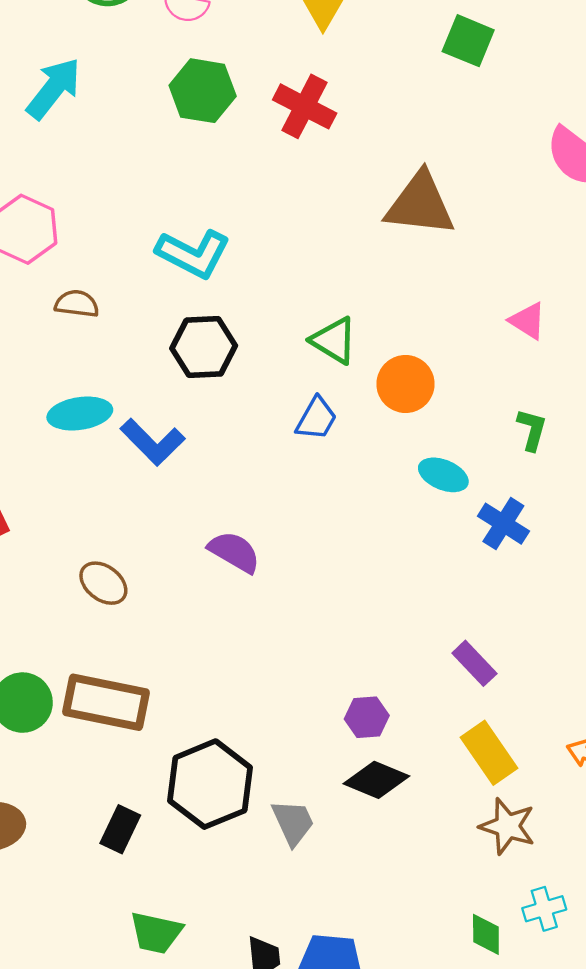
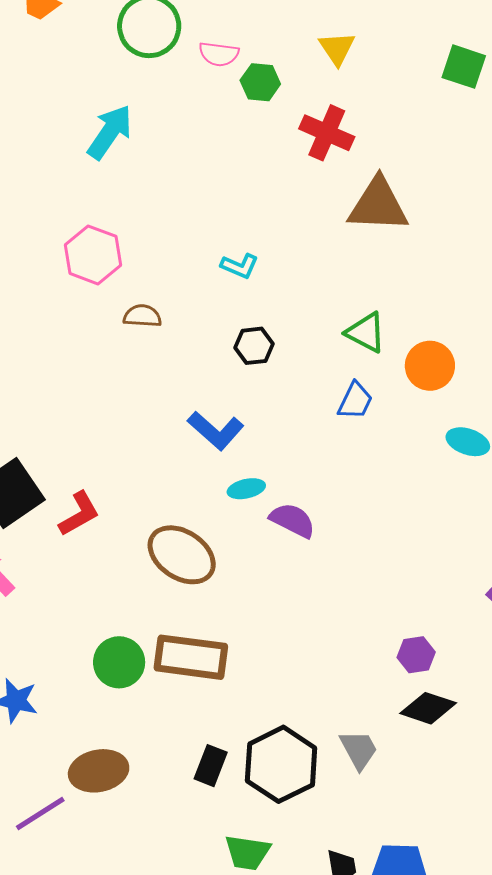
green hexagon: (203, 91) -> (260, 82), moved, size x0.7
brown triangle: (420, 204) -> (378, 205), moved
cyan L-shape: (193, 254) -> (240, 266), size x0.6
black hexagon: (204, 347) -> (254, 346), size x0.7
cyan ellipse: (80, 414) -> (246, 489), moved, size x0.7
brown ellipse: (103, 583) -> (182, 555), size x1.6
black hexagon: (210, 784) -> (281, 764), moved

